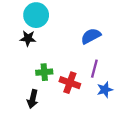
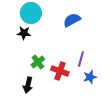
blue semicircle: (91, 36) -> (72, 20), moved
green cross: (44, 72) -> (38, 62), turned -32

